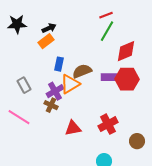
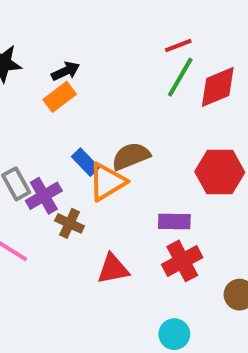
red diamond: (126, 51) -> (218, 87), moved
blue rectangle: (59, 64) -> (85, 162), moved, turned -56
purple rectangle: (109, 77) -> (174, 221), moved
purple cross: (55, 91) -> (44, 196), moved

